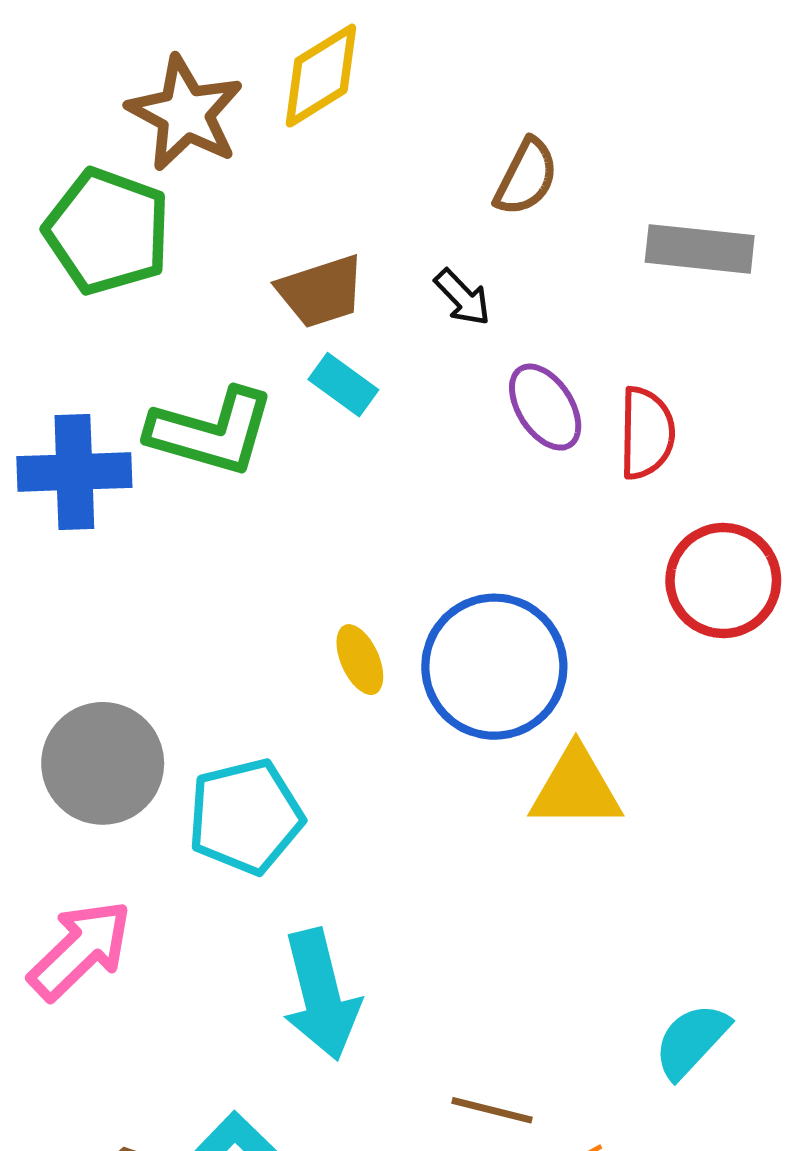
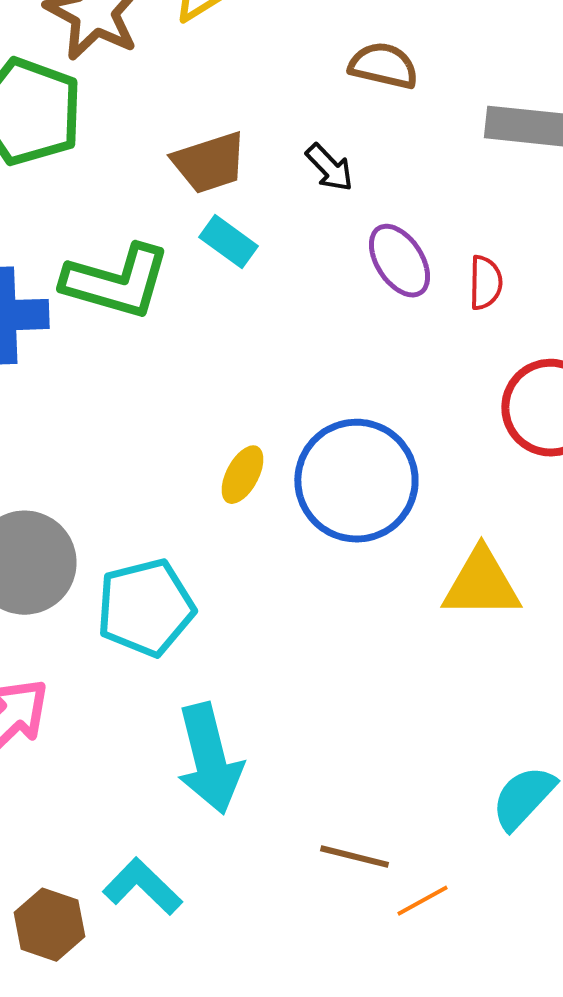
brown semicircle: (526, 177) -> (383, 66), turned -104
red semicircle: (647, 433) -> (485, 283), size x0.7
yellow ellipse: (360, 660) -> (242, 475), turned 52
yellow triangle: (576, 788) -> (481, 584), moved

